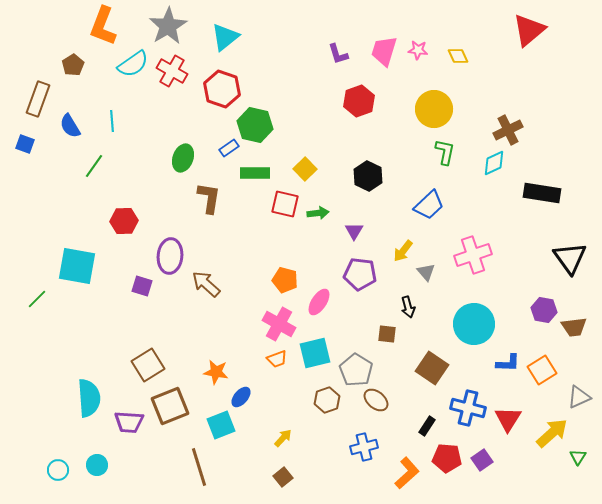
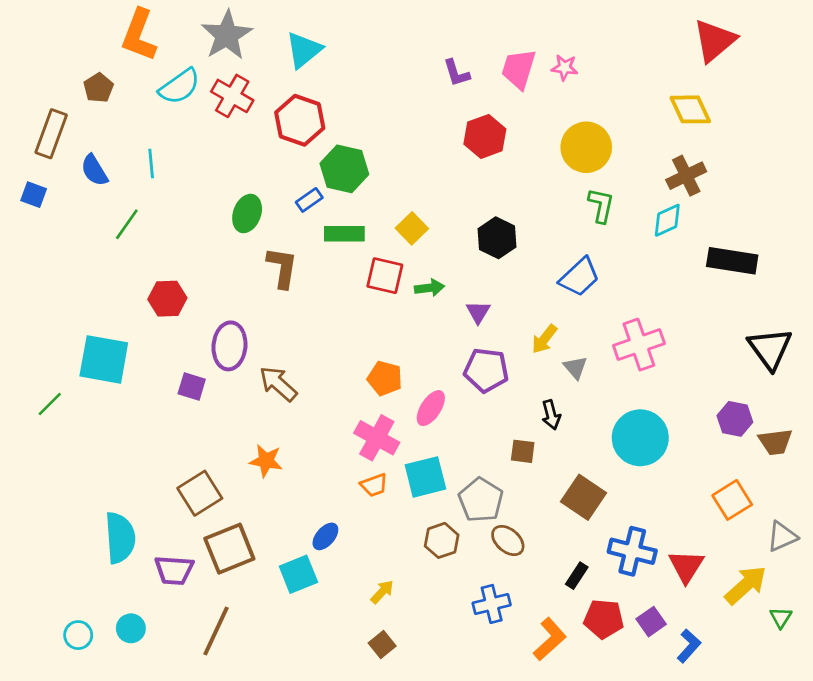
yellow diamond: (458, 56) -> (690, 109), moved, size x1.5
blue L-shape: (508, 363) -> (689, 646), moved, turned -50
orange star: (216, 372) -> (266, 461), moved
brown line: (199, 467) -> (216, 631), moved, turned 42

